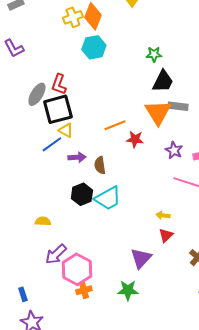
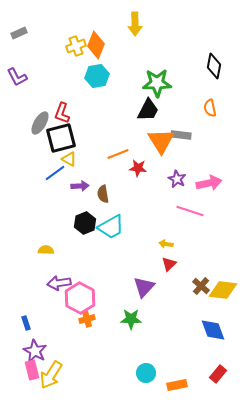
green star: (154, 54) -> (157, 83), size x1.8
black trapezoid: (163, 81) -> (148, 110), moved
purple arrow: (56, 254) -> (59, 283), turned 35

